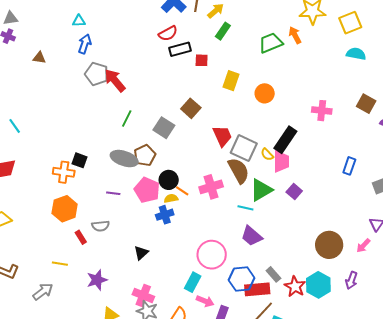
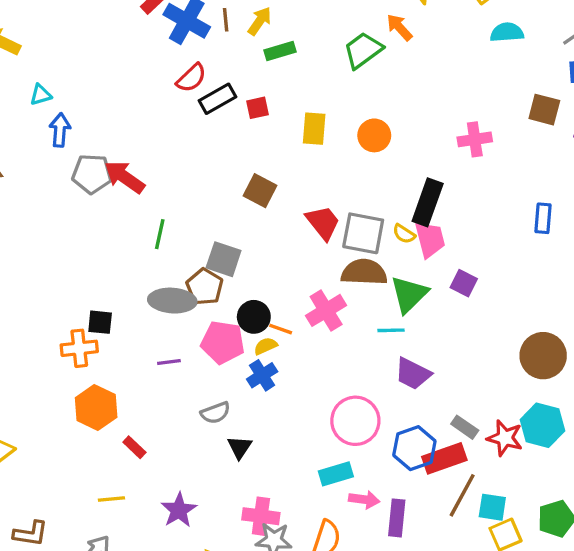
green rectangle: (223, 31) -> (280, 51), turned 54
gray square: (164, 128) -> (224, 259), moved
brown semicircle: (239, 171) -> (364, 272), turned -44
gray semicircle: (101, 226) -> (215, 413), moved
cyan rectangle: (193, 282) -> (336, 474), turned 60

